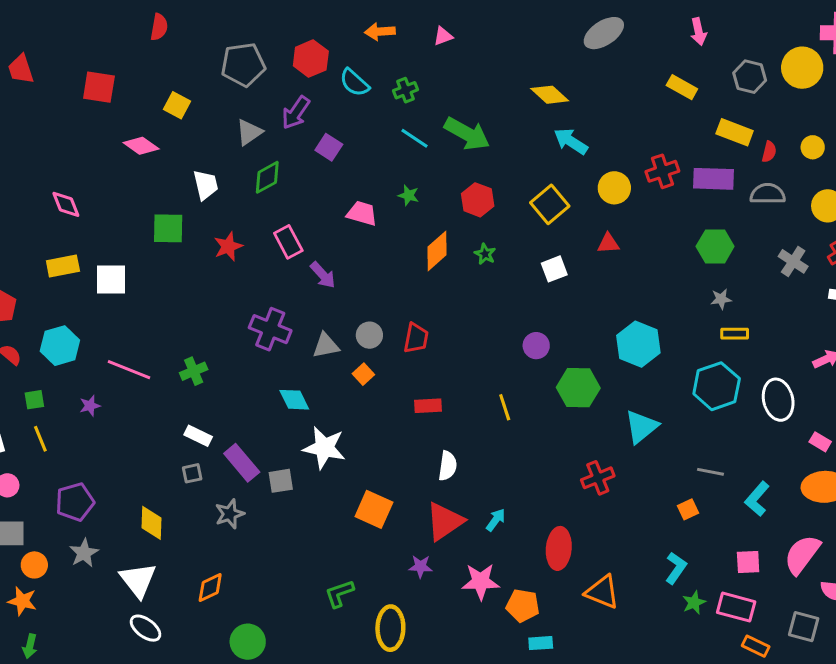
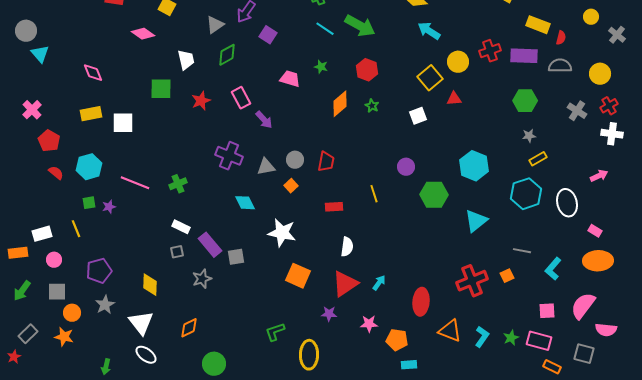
yellow circle: (813, 147) -> (591, 17), moved
yellow square: (550, 204) -> (430, 78), moved
yellow rectangle: (735, 334) -> (538, 159), turned -30
green square: (34, 400) -> (89, 203), moved
yellow line: (505, 407) -> (374, 194), moved
white star: (324, 448) -> (282, 233), moved
red cross: (598, 478) -> (472, 281), moved, size x1.4
cyan L-shape: (676, 568) -> (482, 337), moved
pink star: (481, 582) -> (369, 324), size x0.7
green arrow: (30, 646) -> (106, 367), moved

